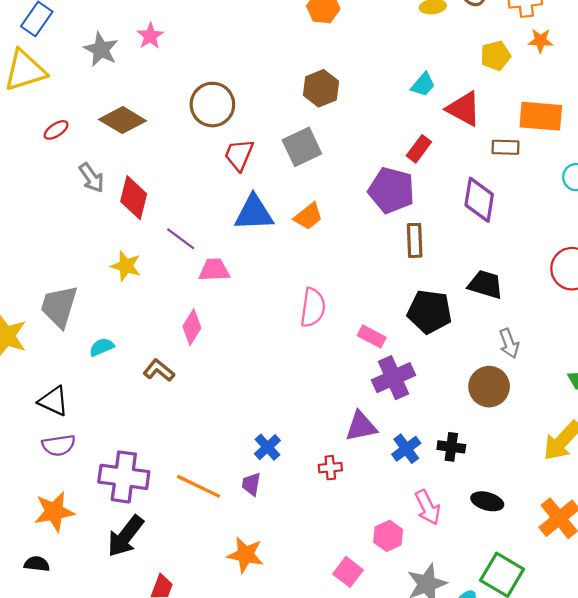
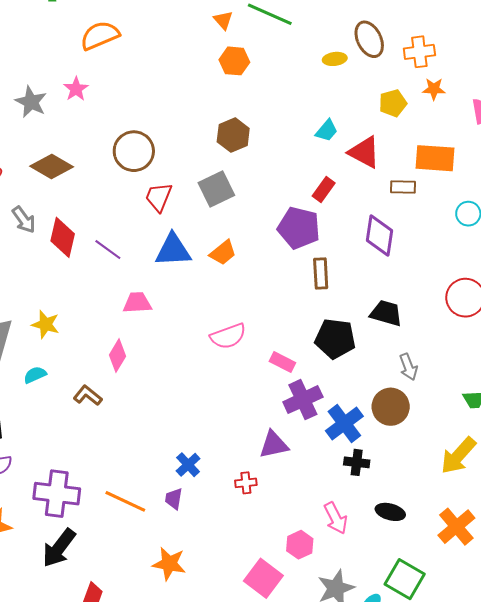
purple line: (181, 239) -> (108, 250), moved
yellow star: (126, 266) -> (46, 324), moved
pink semicircle: (313, 308) -> (228, 336), turned 63
blue cross: (406, 449) -> (344, 424), moved, size x1.4
pink square: (348, 572) -> (263, 578), size x1.4

